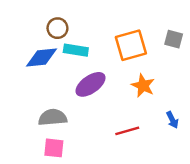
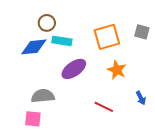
red line: (127, 131) -> (104, 107), turned 42
pink square: (54, 148) -> (33, 119), moved

